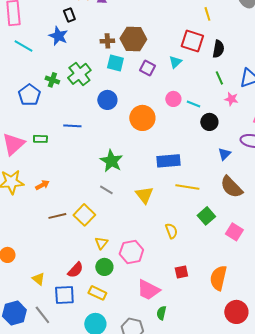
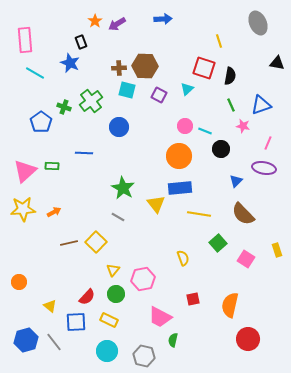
orange circle: (142, 118) -> (179, 156), moved
yellow triangle: (144, 195) -> (156, 204), moved

